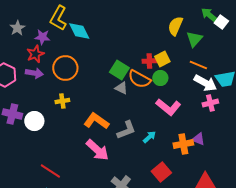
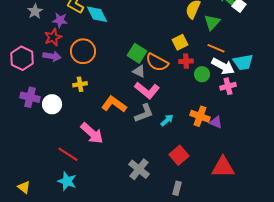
red cross: (149, 61) -> (186, 61), moved
green circle: (160, 78) -> (202, 74), moved
pink L-shape: (168, 107) -> (147, 90), moved
orange cross: (183, 144) -> (200, 116), moved, turned 30
pink arrow: (97, 150) -> (92, 133), moved

